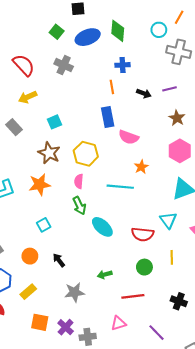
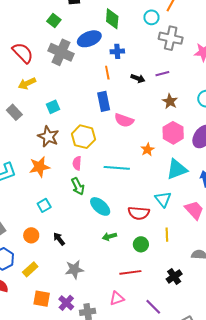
blue ellipse: (88, 37) -> (89, 39), moved
gray cross: (64, 65) -> (61, 52), size x1.4
orange star: (141, 167) -> (148, 150), moved
green arrow: (105, 274) -> (109, 236), moved
black cross: (179, 301) -> (174, 276), turned 35

